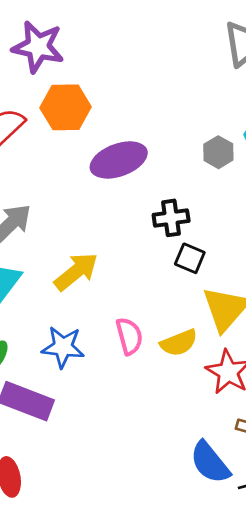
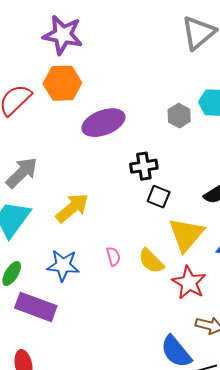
purple star: (38, 47) -> (63, 35), moved
pink semicircle: (129, 336) -> (113, 256), size x0.7
yellow semicircle: (179, 343) -> (151, 261), turned 68

